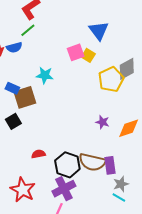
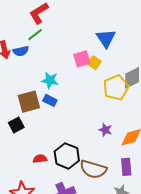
blue rectangle: (12, 88) -> (50, 100), moved
black hexagon: (67, 165) -> (67, 156), moved
purple rectangle: (110, 165) -> (126, 167), moved

